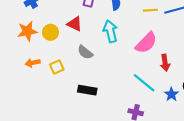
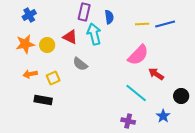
cyan arrow: (110, 31) -> (94, 34), moved
red arrow: (165, 63) -> (156, 74), turned 133
black rectangle: (87, 90) -> (43, 100), moved
blue star: (171, 94) -> (163, 116), moved

